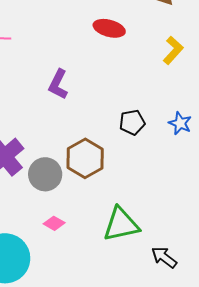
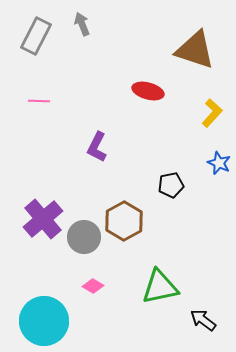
blue star: (180, 123) -> (219, 163), moved

